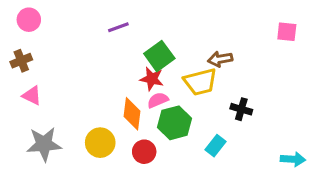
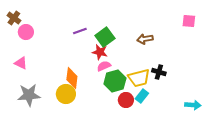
pink circle: (29, 20) -> (26, 32), moved
purple line: (118, 27) -> (80, 31), moved
brown cross: (21, 61) -> (14, 18), moved, turned -32
yellow trapezoid: (200, 82) -> (139, 78), moved
orange diamond: (132, 114) -> (72, 78), moved
red circle: (144, 152) -> (126, 100), moved

